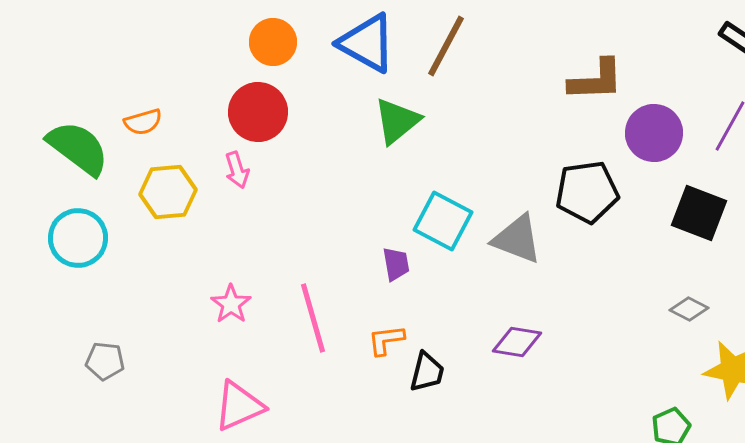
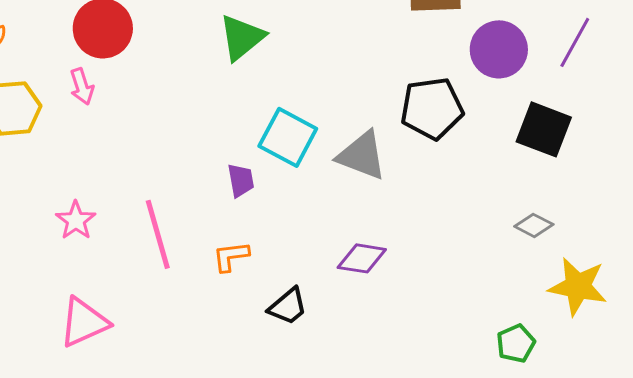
black trapezoid: (427, 372) -> (288, 306), moved, turned 36

